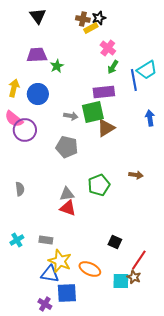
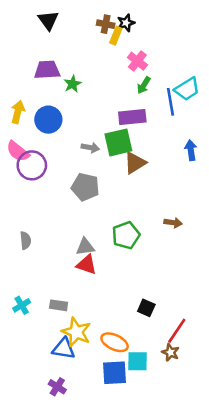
yellow rectangle: (91, 28) -> (116, 36), turned -40
cyan square: (121, 281) -> (137, 361), moved
blue square: (67, 293) -> (115, 373), moved

